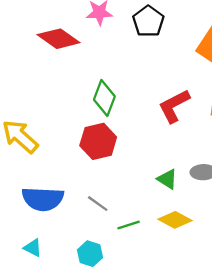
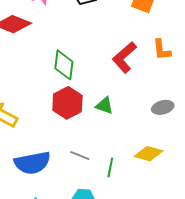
green triangle: (167, 179) -> (104, 105), moved
green line: (129, 225) -> (110, 167), turned -48

